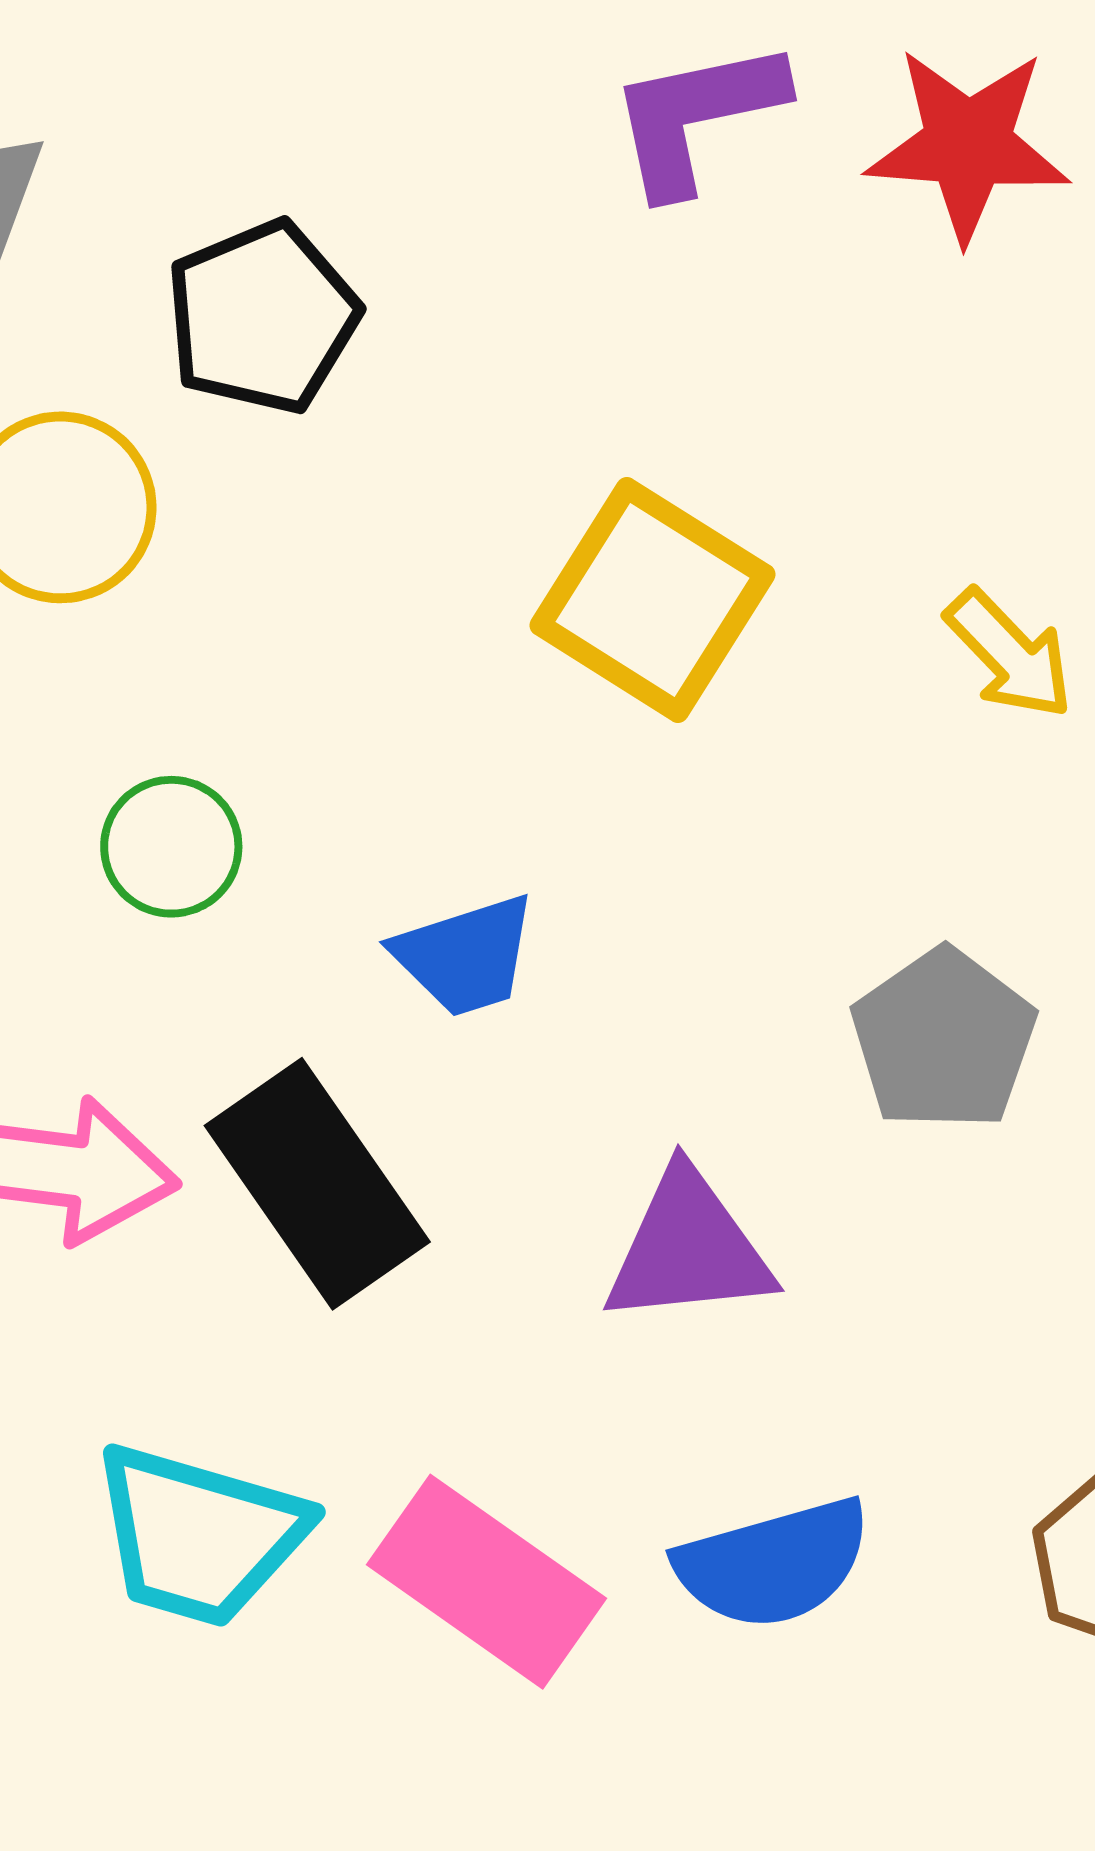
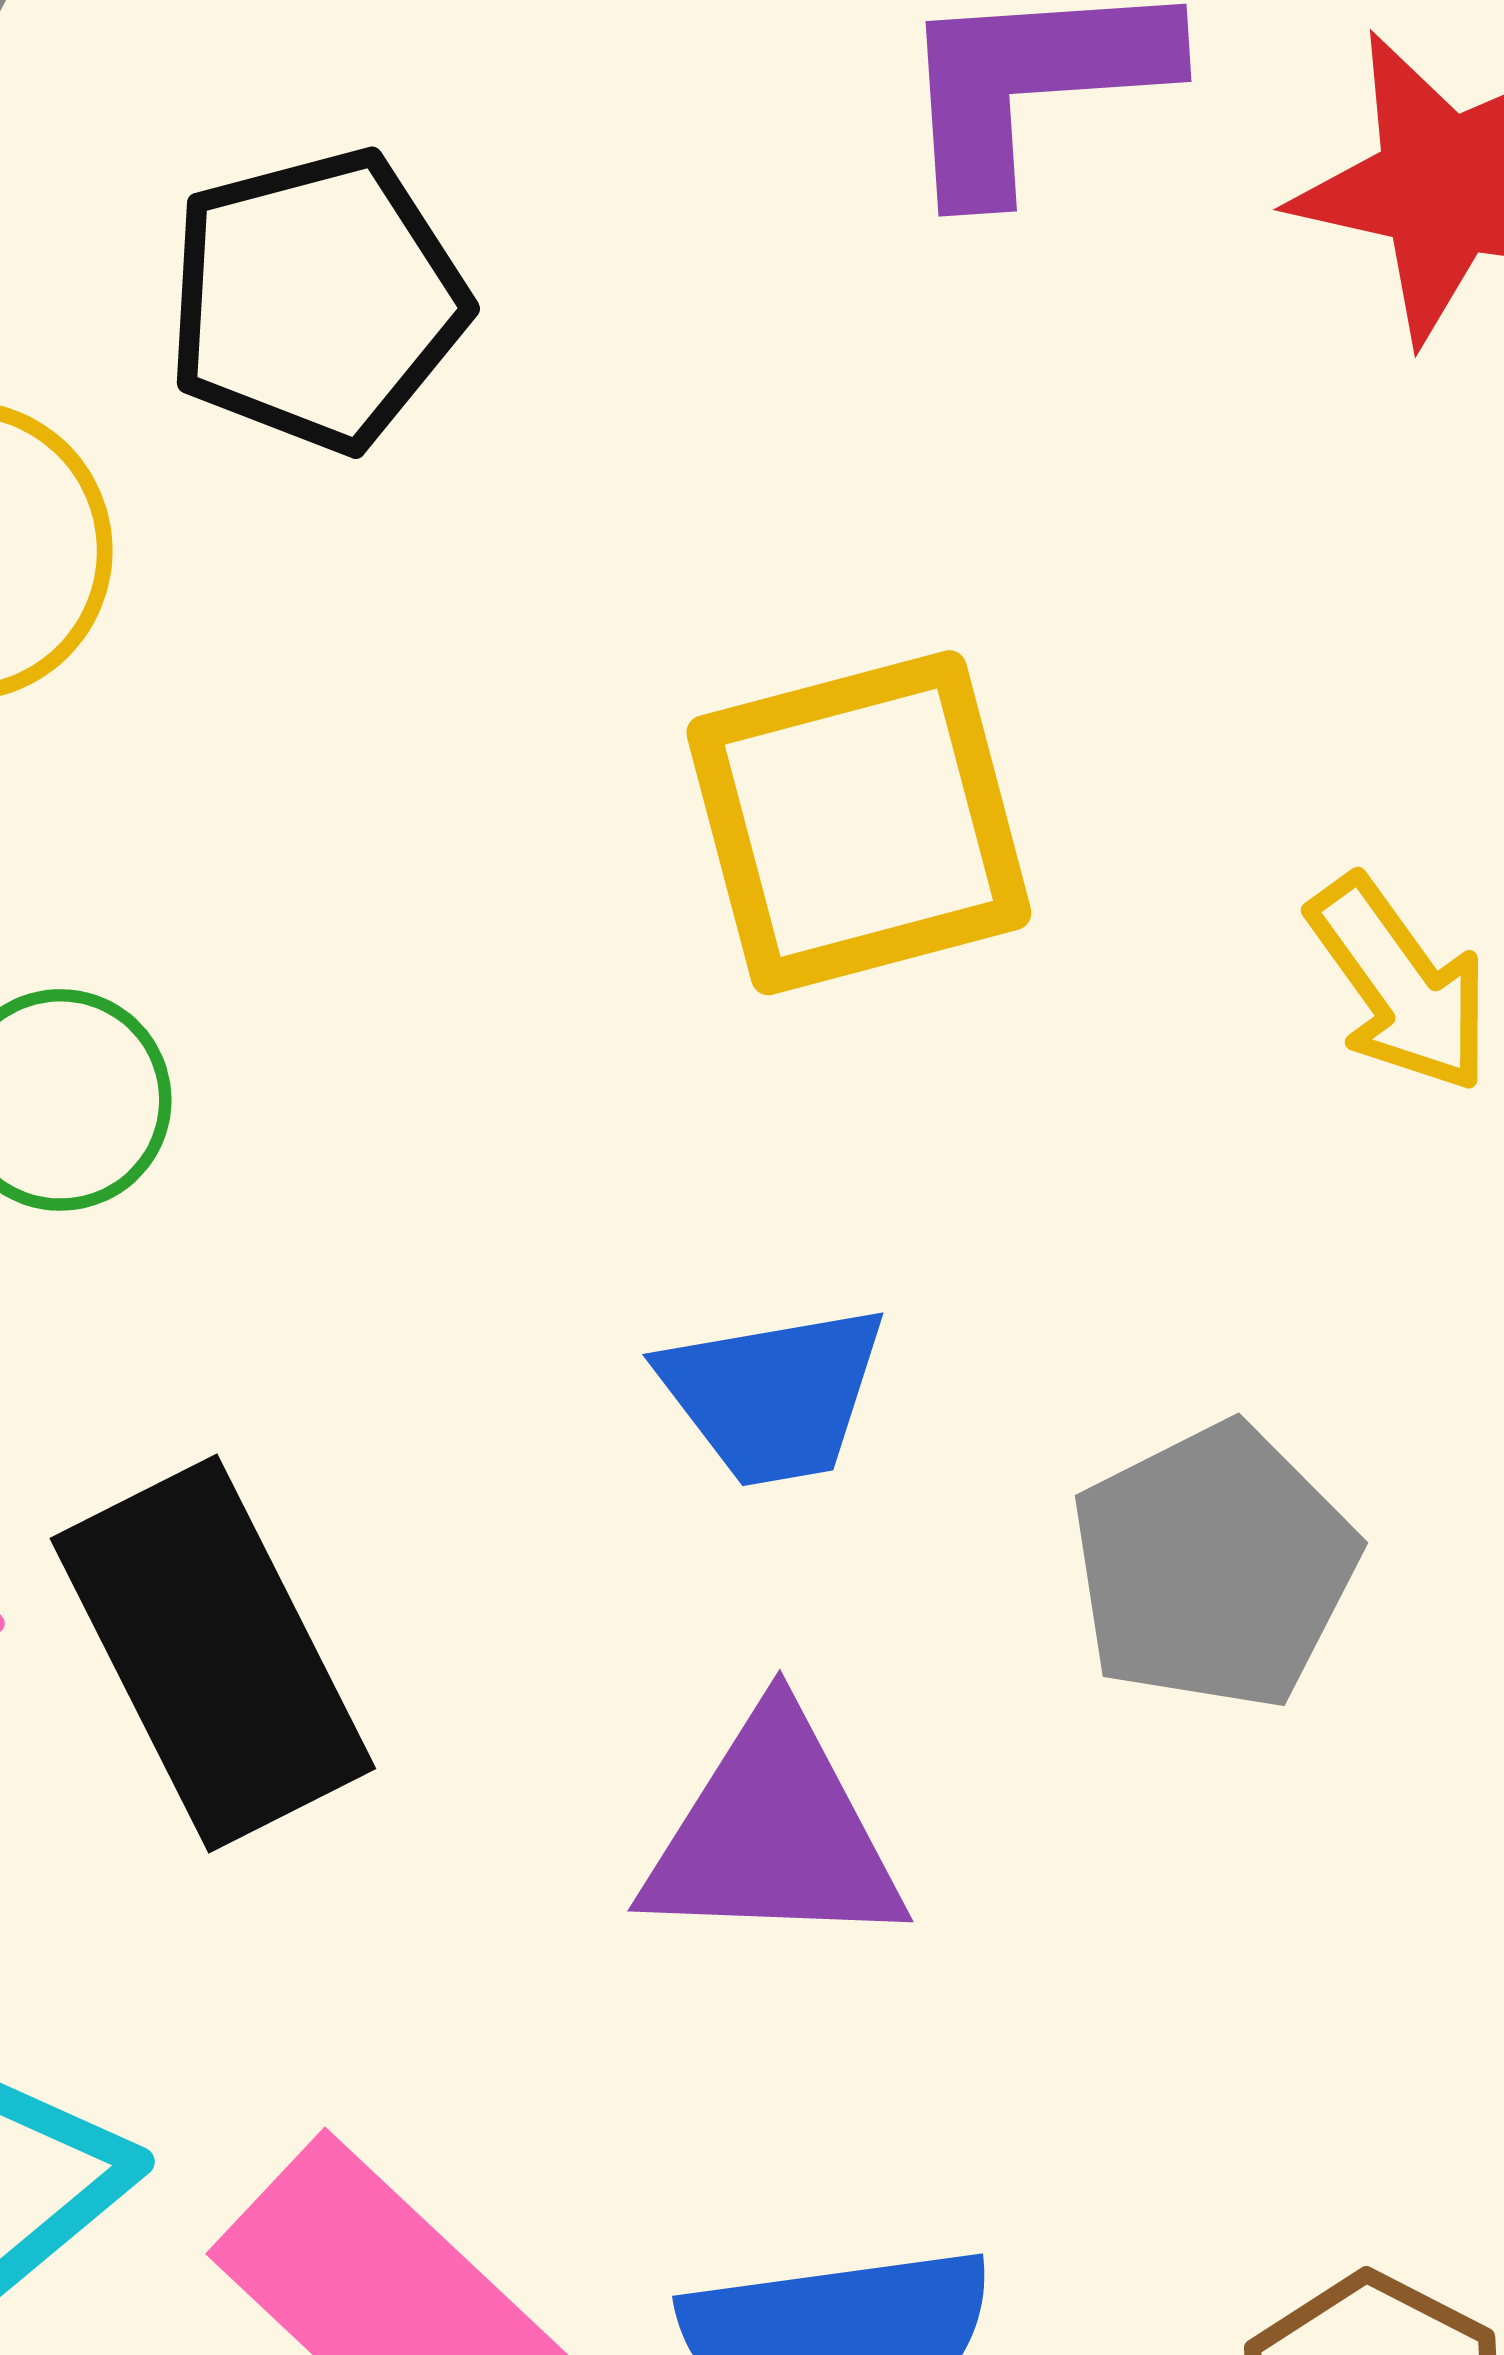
yellow square: (652, 600) -> (859, 823), turned 35
blue trapezoid: (465, 956) -> (773, 1395), moved

